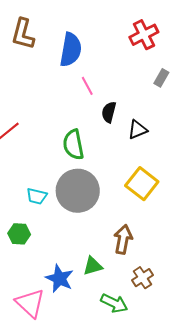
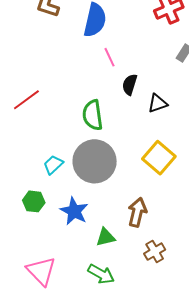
cyan trapezoid: (37, 196) -> (53, 165), turned 120
blue star: (59, 278) -> (74, 211), moved
green arrow: (114, 303) -> (101, 274), moved

